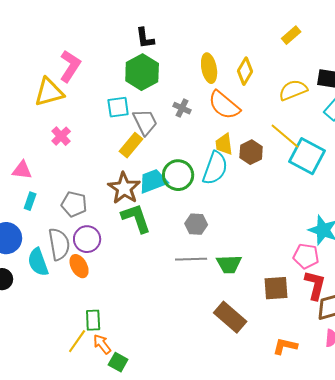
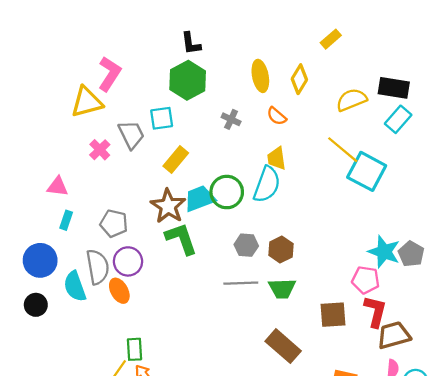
yellow rectangle: (291, 35) -> (331, 39), moved
orange semicircle: (224, 105) -> (277, 116), size x0.6
gray trapezoid: (145, 122) -> (131, 135), moved
brown hexagon: (251, 152) -> (281, 250), moved

